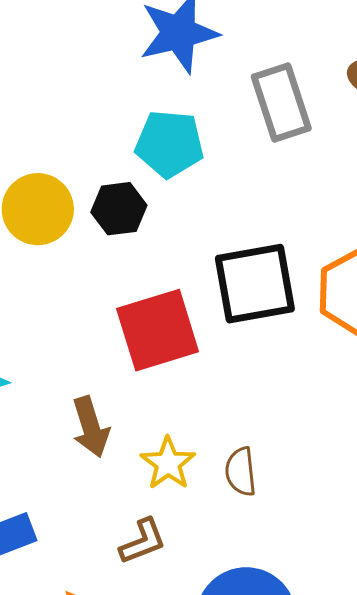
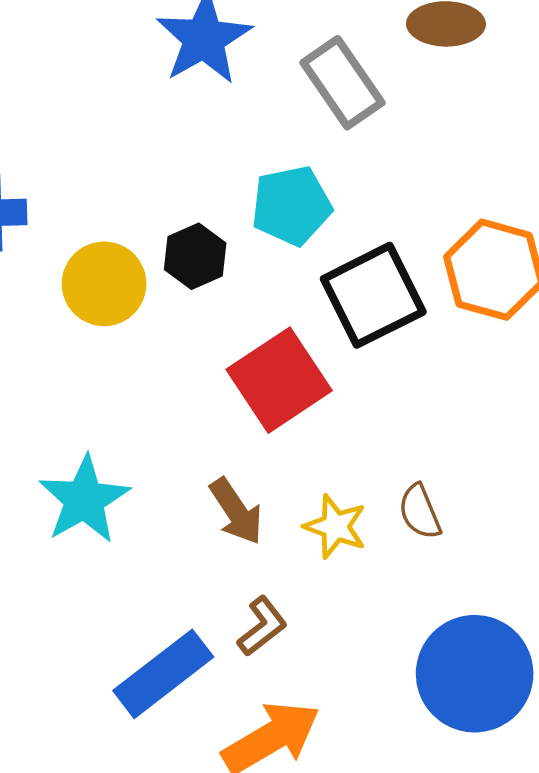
cyan pentagon: (169, 144) -> (291, 206), moved
brown L-shape: (143, 541) -> (262, 626), moved

